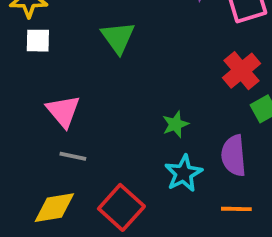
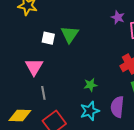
white square: (38, 41) -> (48, 38), moved
gray line: (73, 156) -> (43, 93), moved, turned 56

